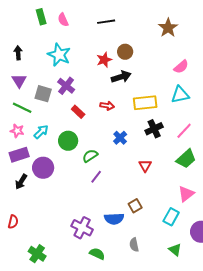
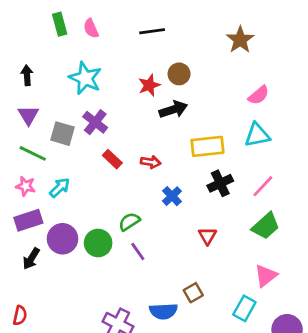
red arrow: (107, 106) -> (151, 162), moved
green circle: (68, 141) -> (98, 243), moved
purple line: (96, 177) -> (138, 252), turned -72

